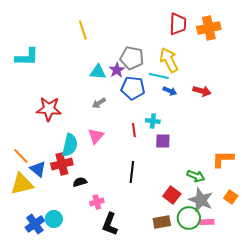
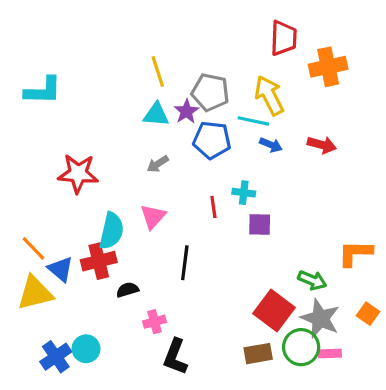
orange cross: (209, 28) -> (328, 67), moved
yellow line: (83, 30) -> (158, 72), moved
black line: (132, 172) -> (185, 263), moved
red square: (172, 195) -> (274, 310), size x1.4

